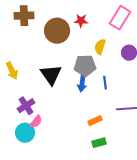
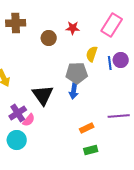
brown circle: (57, 31) -> (49, 38), size x0.6
black triangle: (51, 75) -> (43, 95), moved
blue line: (105, 83) -> (110, 63), moved
pink semicircle: (36, 122) -> (29, 120), moved

